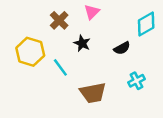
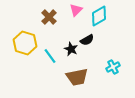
cyan diamond: (146, 24) -> (99, 16), moved
black star: (82, 43) -> (71, 49), moved
black semicircle: (122, 48) -> (87, 40), moved

